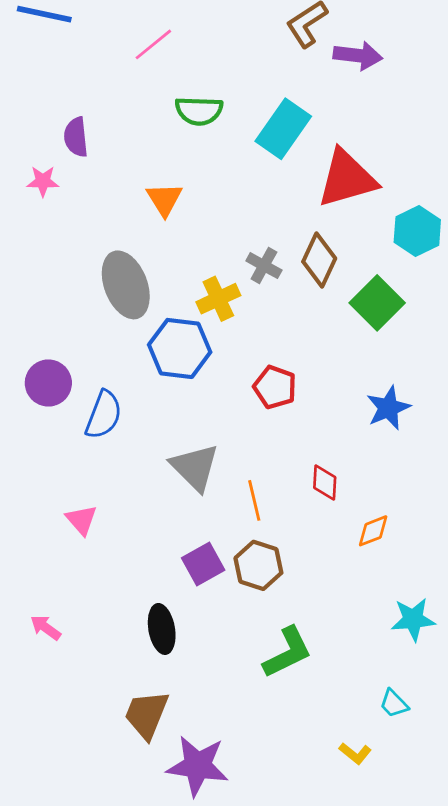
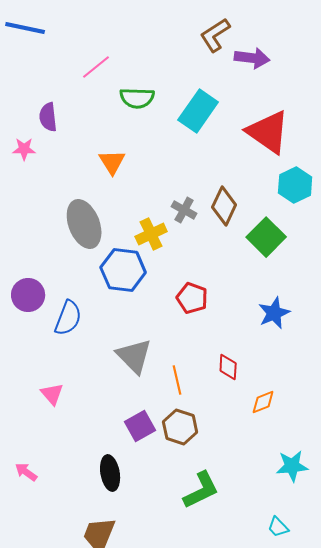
pink line: (153, 44) -> (96, 67), moved
red triangle: (347, 178) -> (268, 132), moved, turned 51

